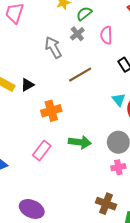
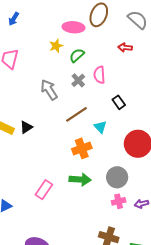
gray cross: (77, 34) -> (78, 80), moved
cyan triangle: (119, 100) -> (100, 127), moved
orange cross: (51, 111) -> (82, 148), moved

